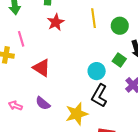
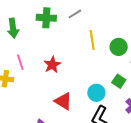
red star: (56, 22) -> (52, 65), moved
red triangle: (42, 68) -> (63, 101), moved

